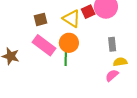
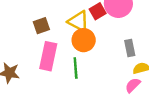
orange circle: (69, 43) -> (84, 40), moved
pink rectangle: (44, 45) -> (48, 56), turned 70

